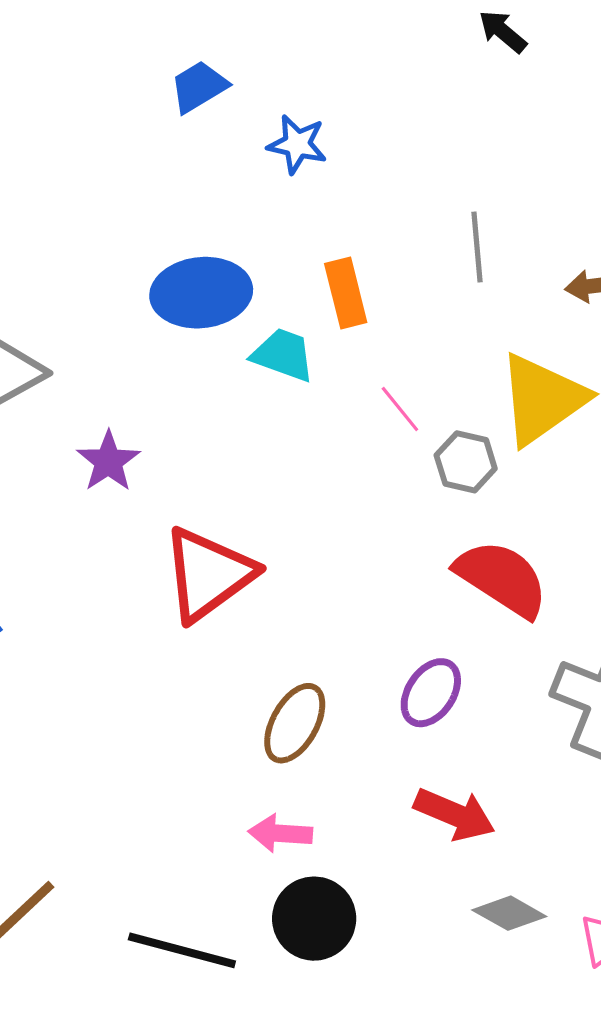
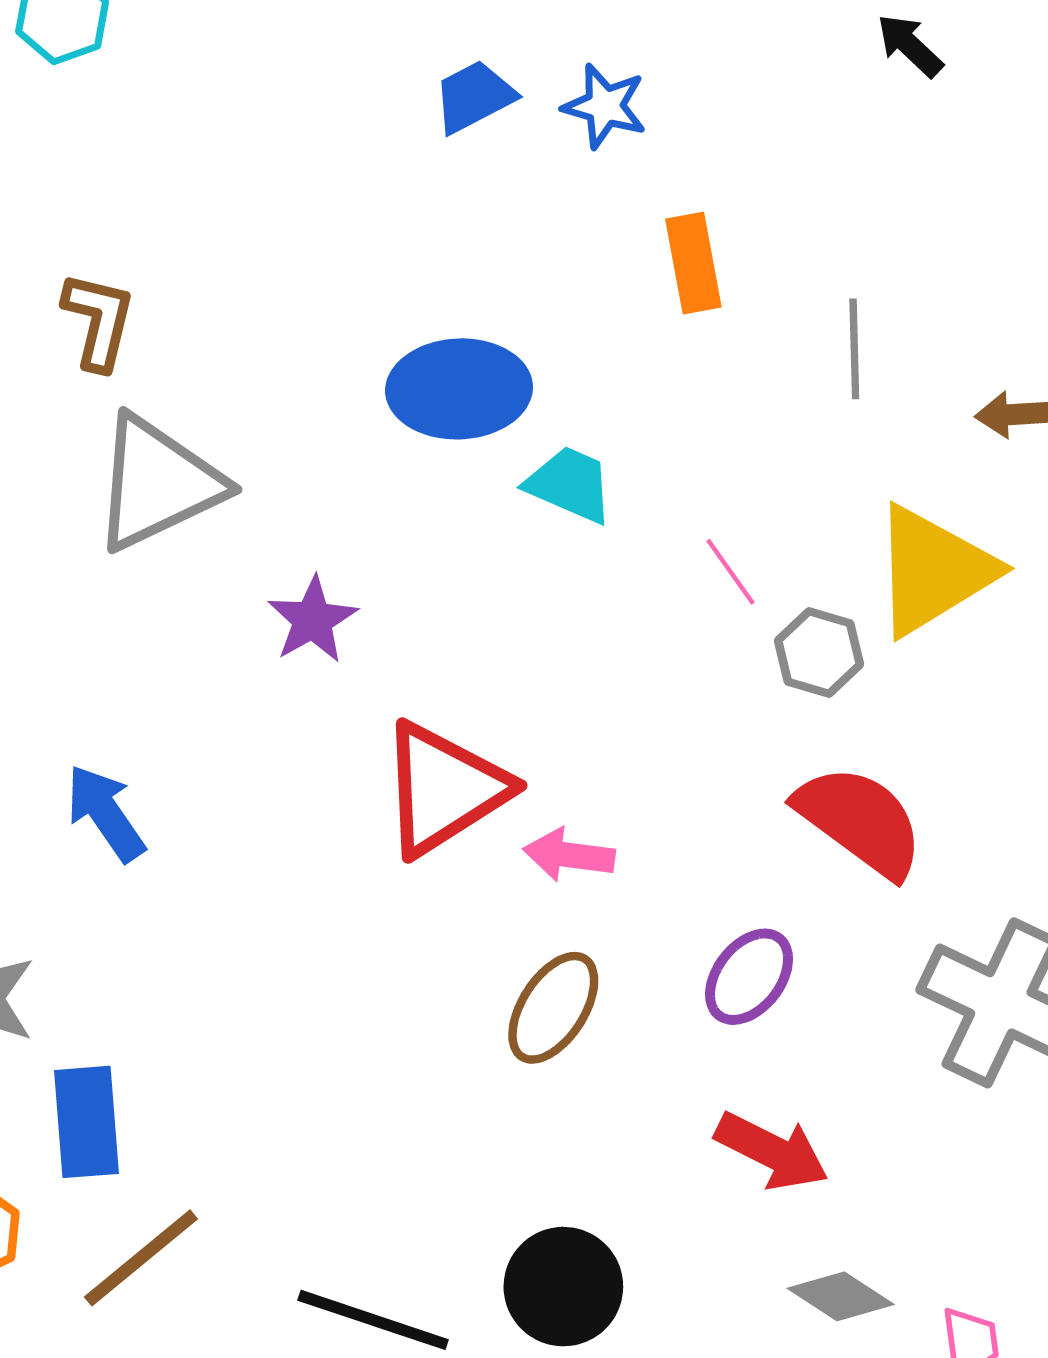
blue star: (297, 144) -> (605, 106), moved
orange rectangle: (346, 293) -> (693, 263), moved
pink arrow: (280, 833) -> (569, 855), moved

